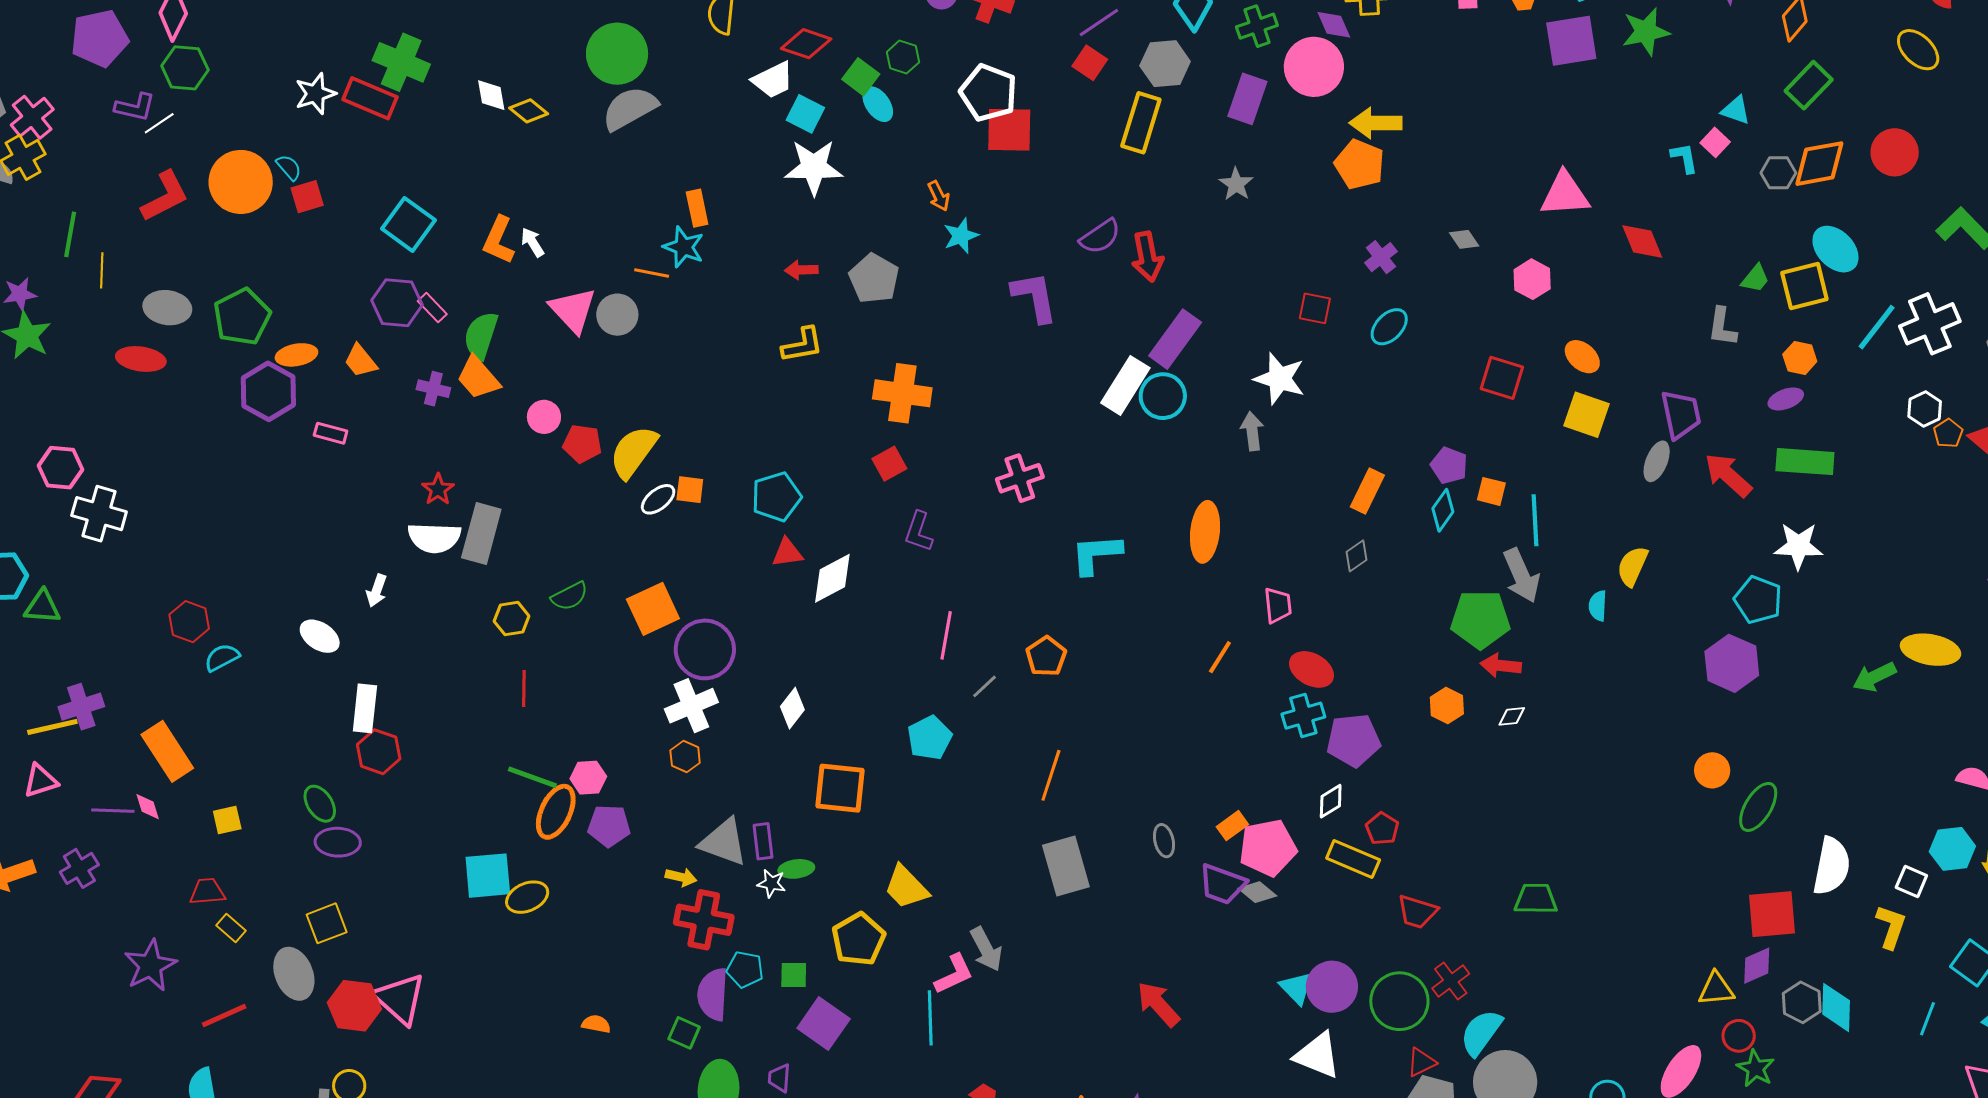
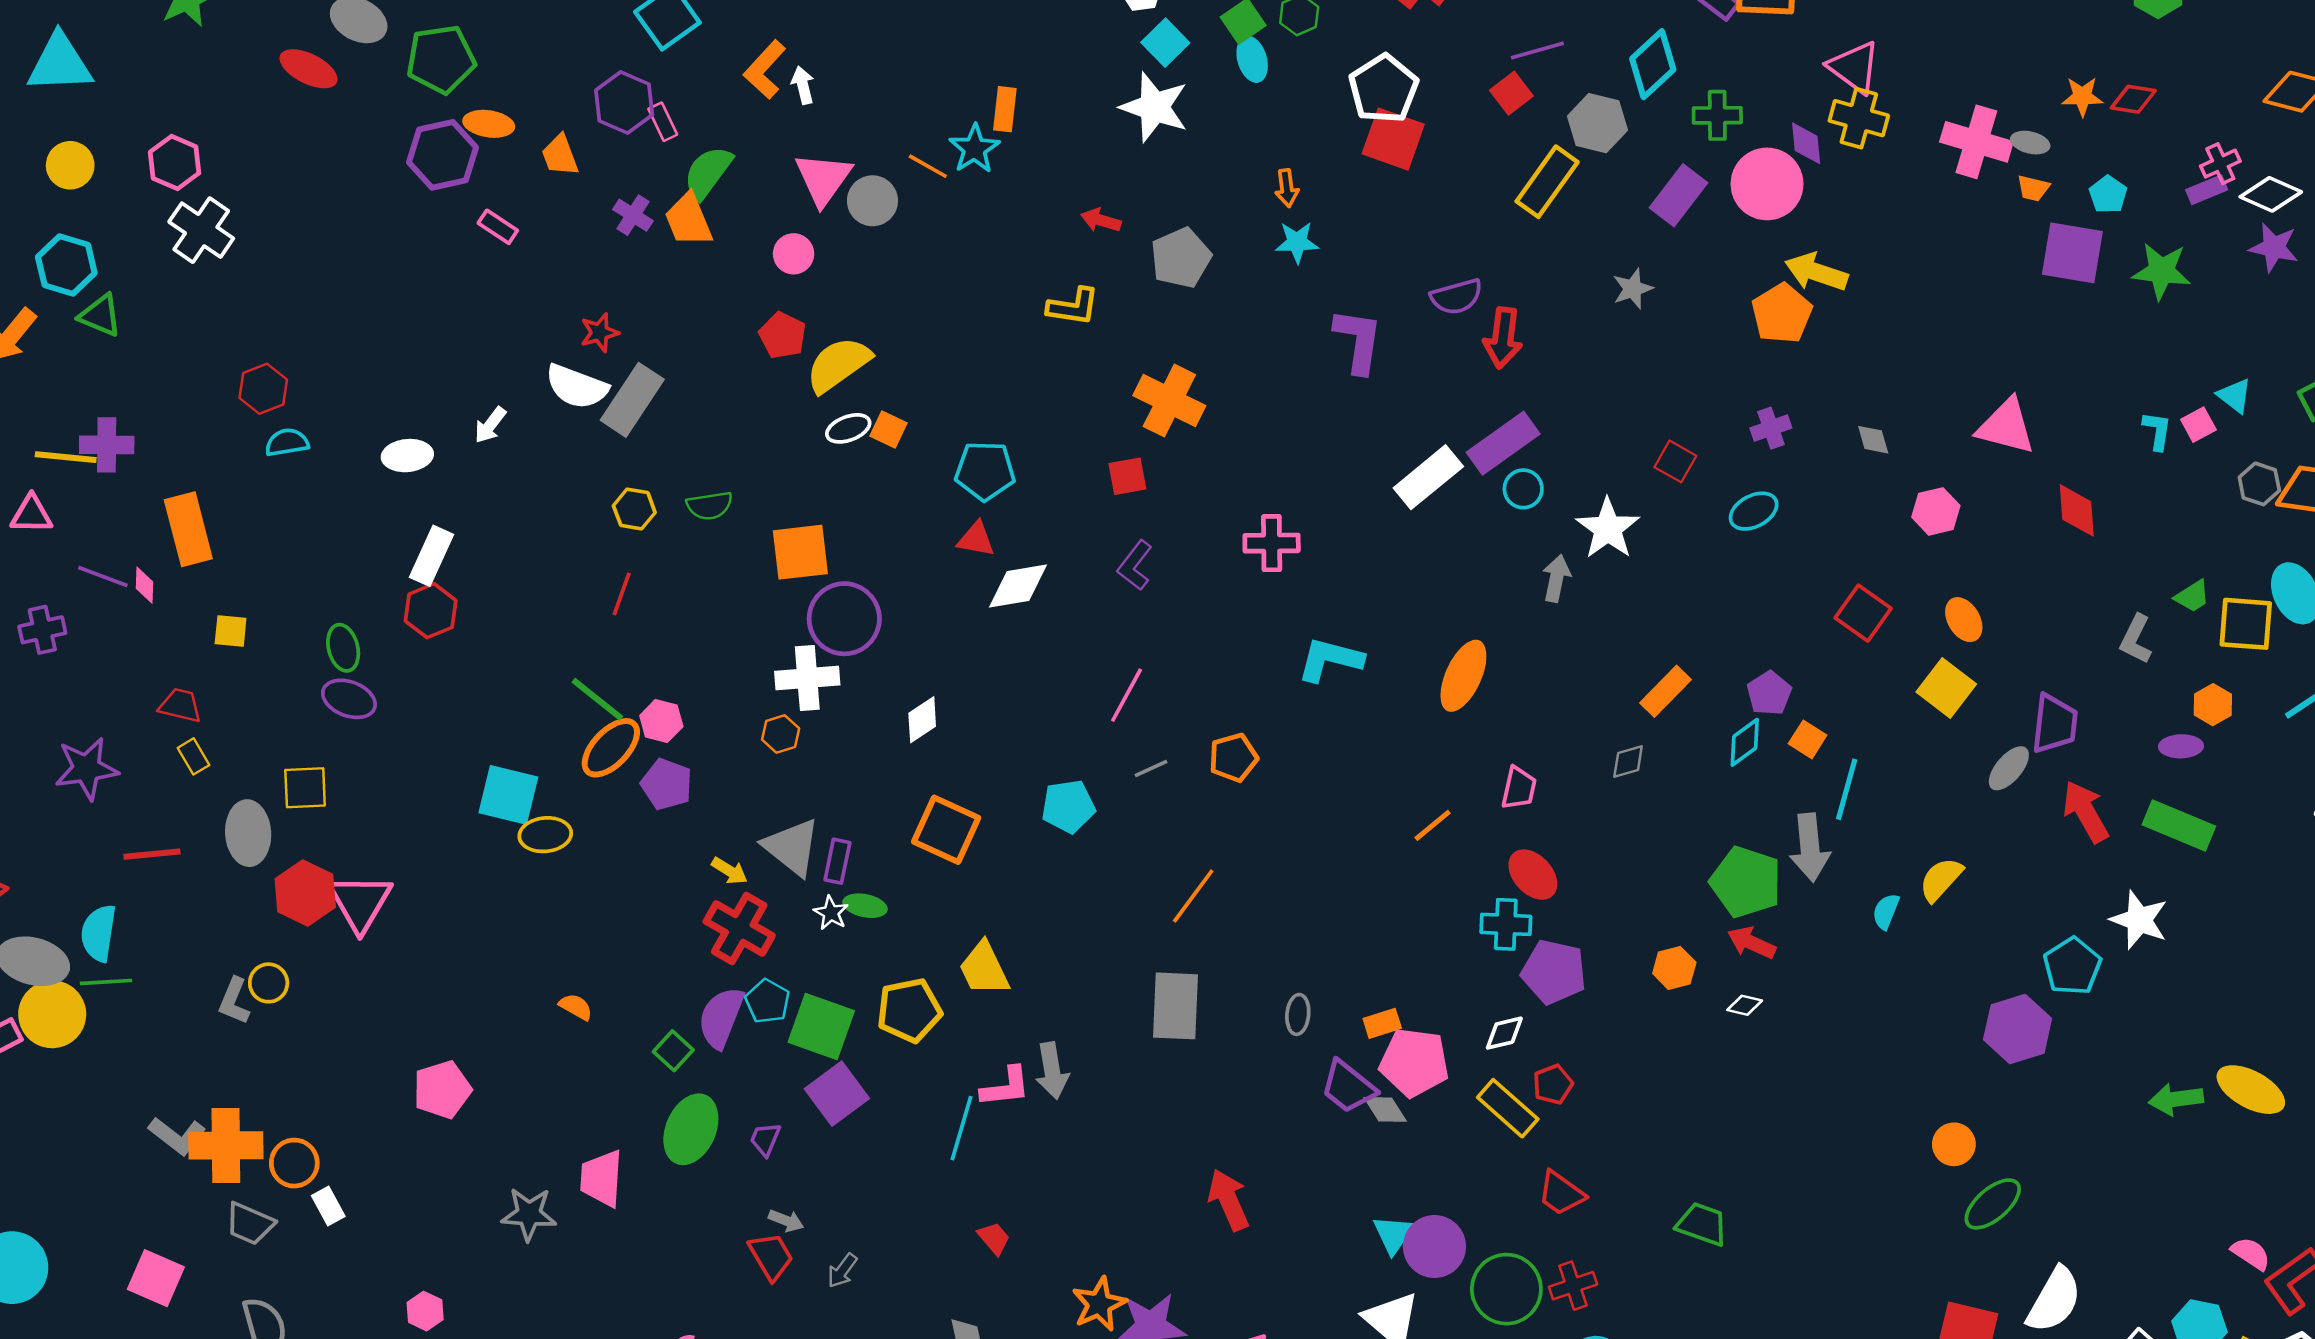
cyan circle: (1163, 396) -> (1523, 489), moved, size x0.7
pink circle: (544, 417) -> (794, 254), moved
white ellipse: (320, 636) -> (407, 456), turned -57
green square: (794, 975) -> (821, 1026), size x1.8

